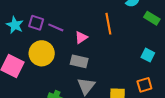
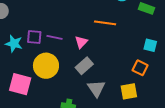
orange line: (108, 24) -> (105, 23), turned -60
gray rectangle: (79, 61) -> (84, 66), turned -42
orange square: (144, 85) -> (140, 68), moved, turned -35

